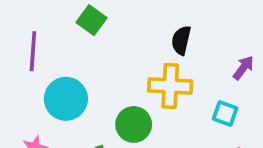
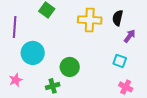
black semicircle: (181, 40) -> (118, 18), moved
yellow cross: (170, 86) -> (90, 20), moved

